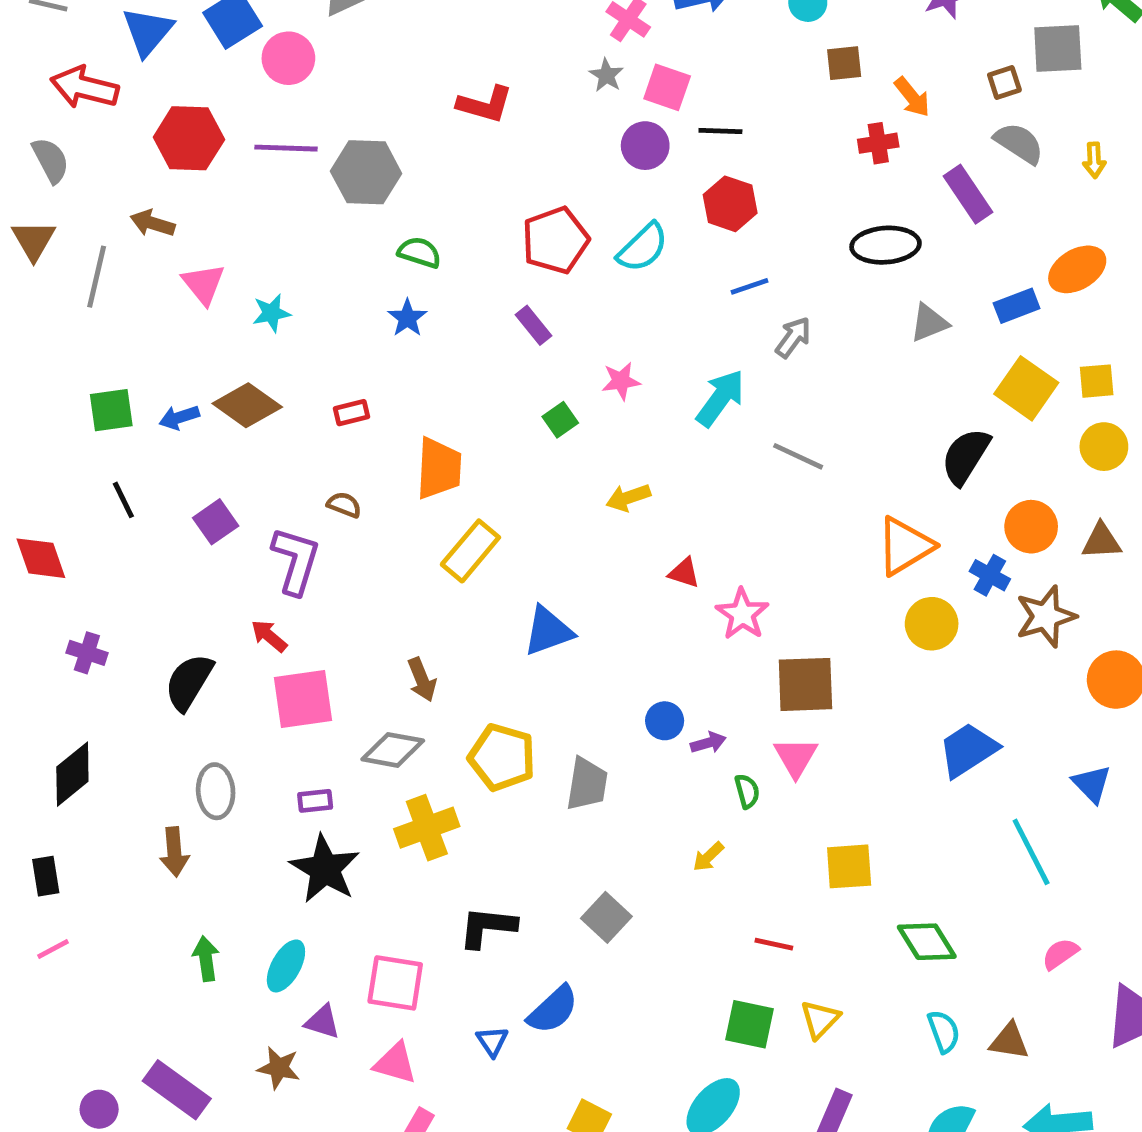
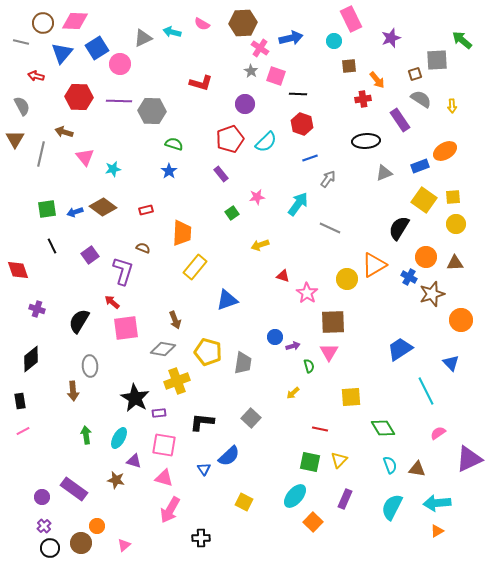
red arrow: (85, 87) -> (36, 76), size x0.6
purple circle: (645, 146) -> (245, 104), moved
yellow circle: (932, 624) -> (347, 279), moved
purple rectangle: (315, 801) -> (159, 413), moved

